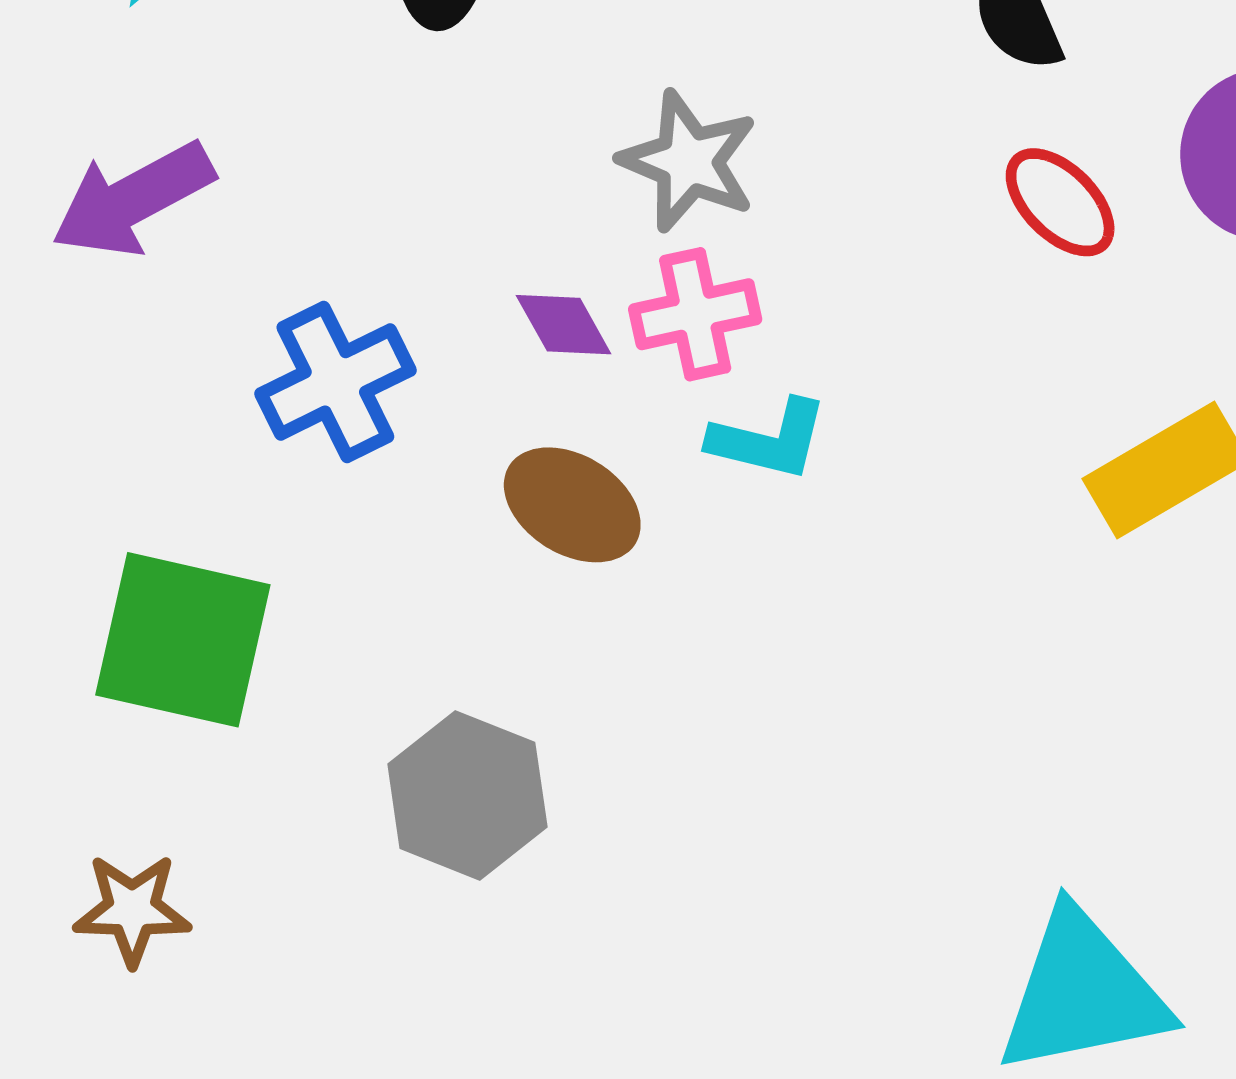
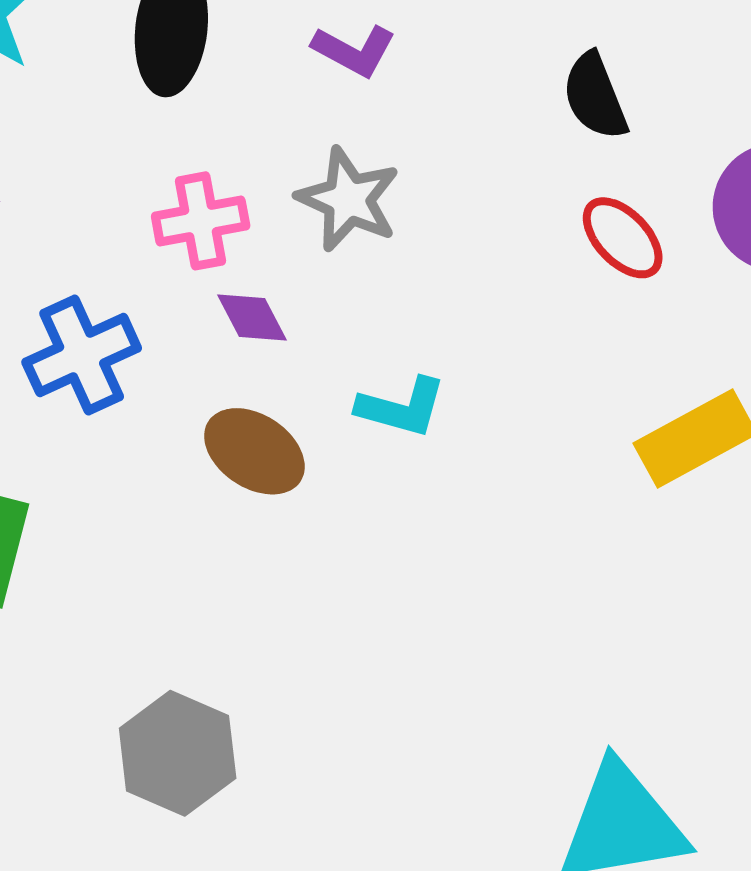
pink cross: (695, 314) -> (201, 221), moved
gray hexagon: (467, 795) -> (178, 753), moved

